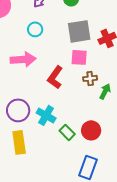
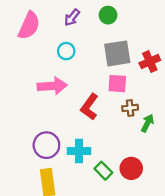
cyan cross: (46, 115) -> (79, 151), turned -30

